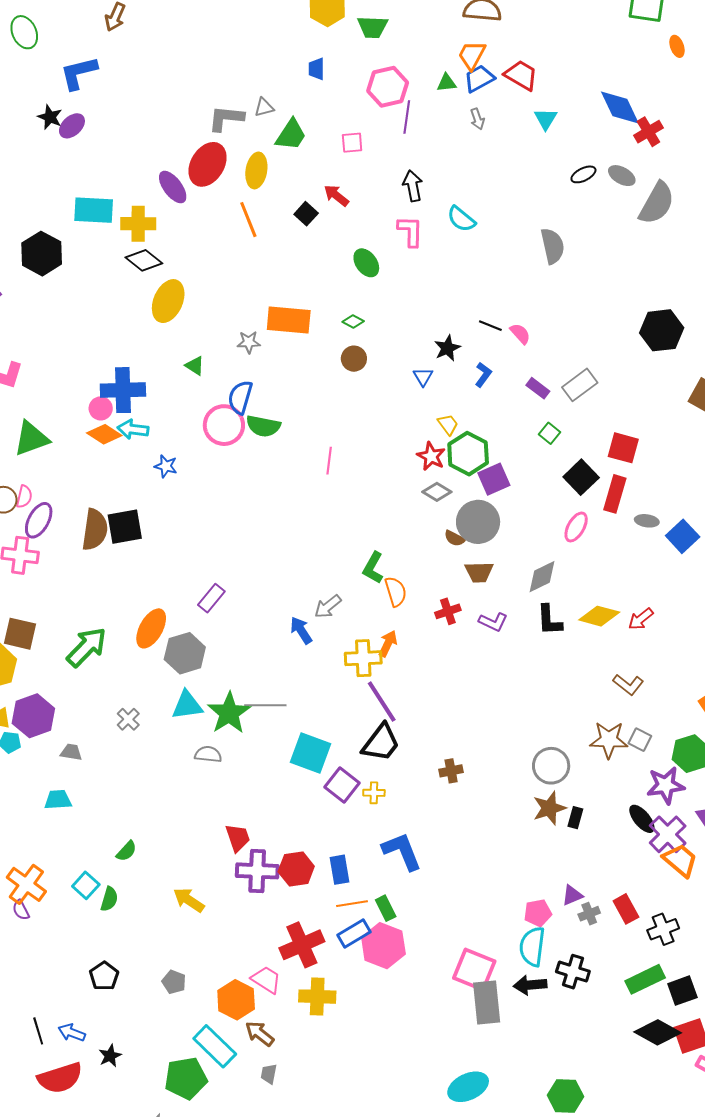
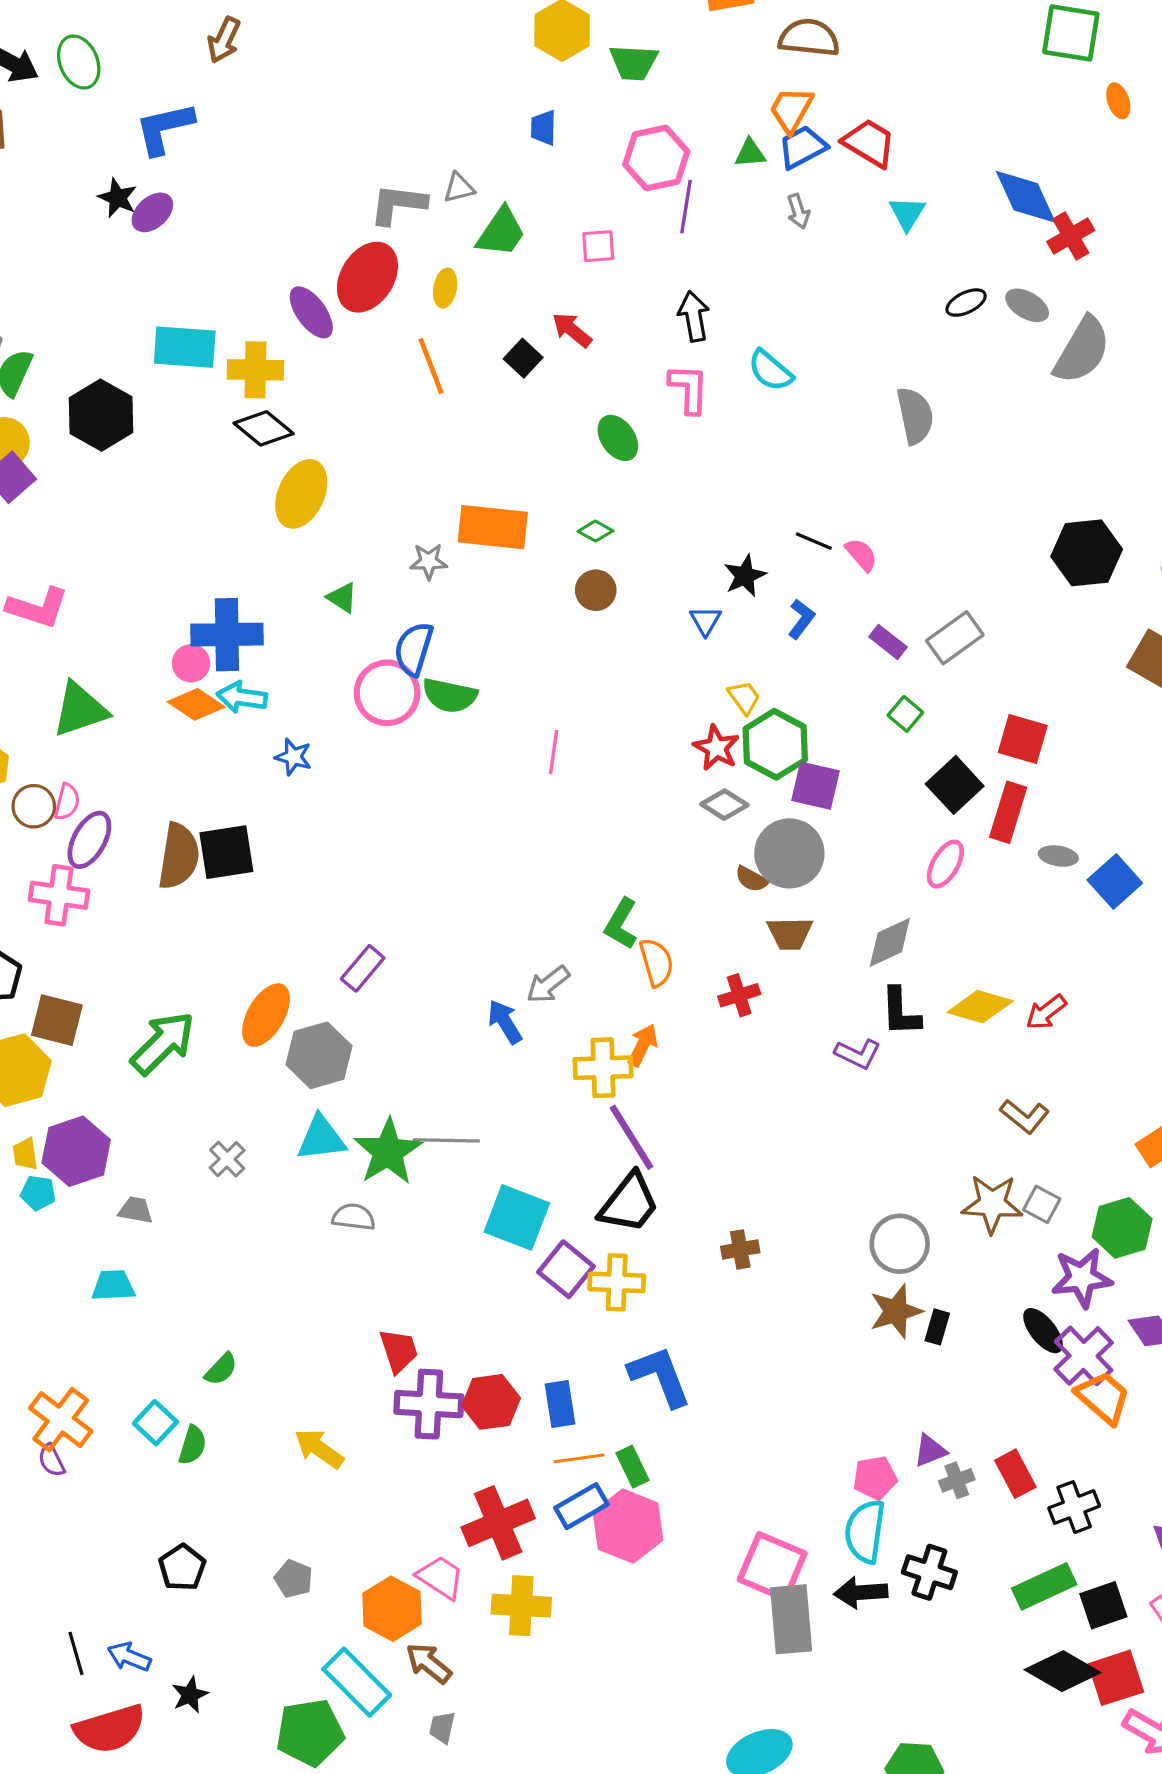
yellow ellipse: (256, 170) -> (445, 288), size x0.7
purple square: (494, 479) -> (816, 786), turned 36
purple L-shape: (493, 622) -> (858, 1054), moved
yellow cross: (374, 793) -> (617, 1282), size x1.6

